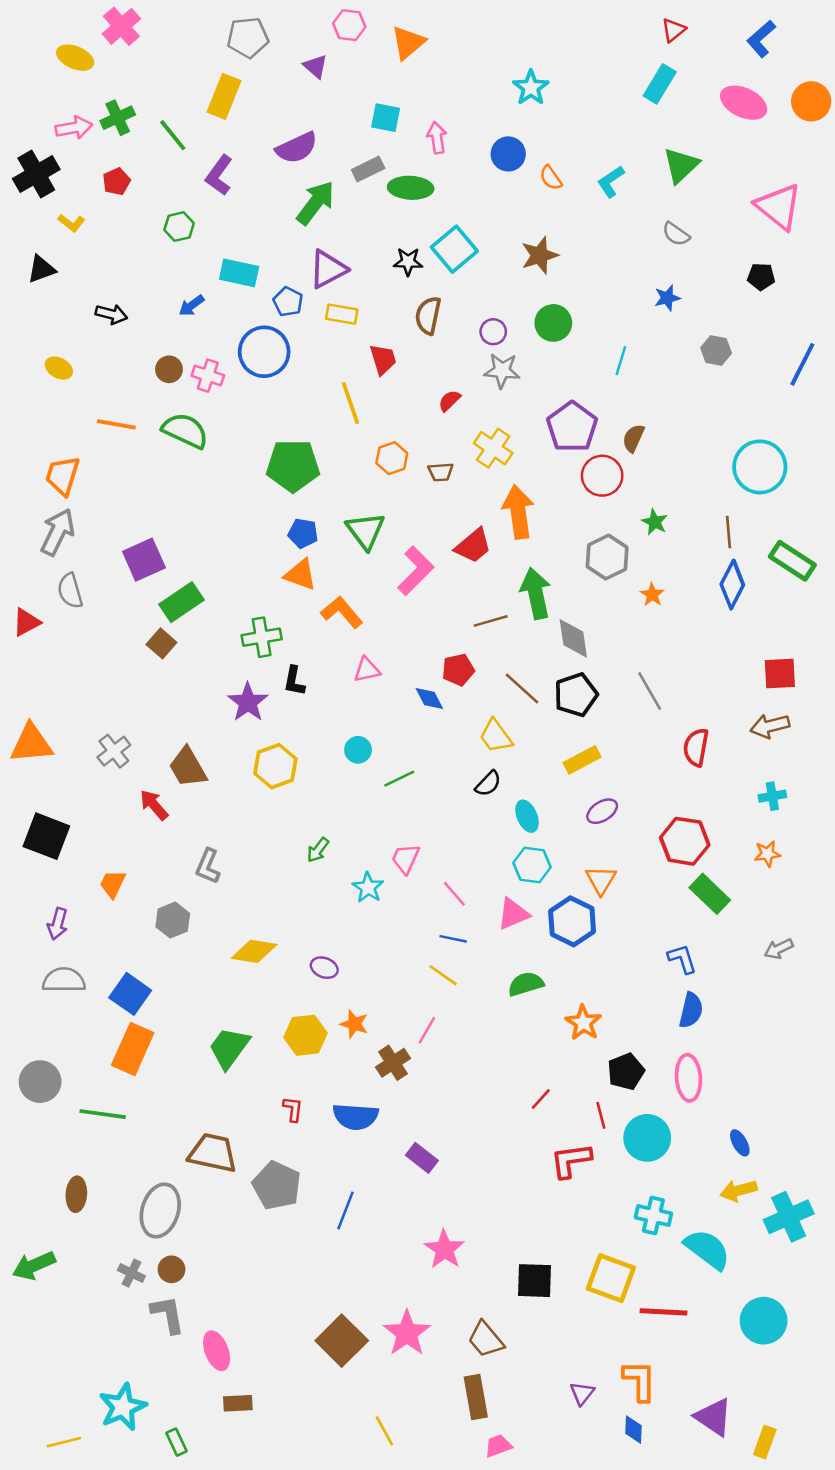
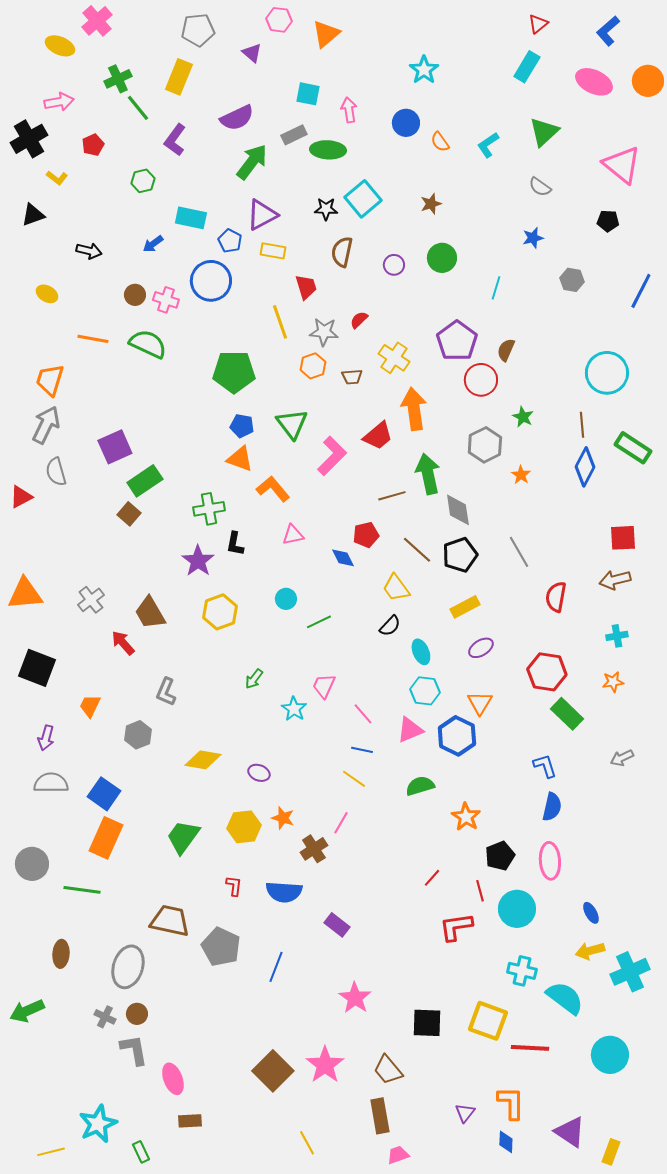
green cross: (118, 118) -> (118, 79), moved
brown star: (540, 255) -> (431, 204), size x0.7
gray star: (502, 371) -> (324, 332), moved

